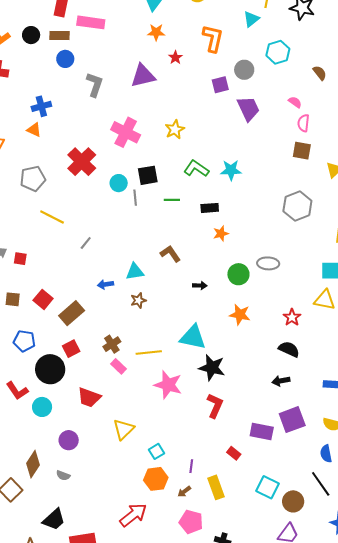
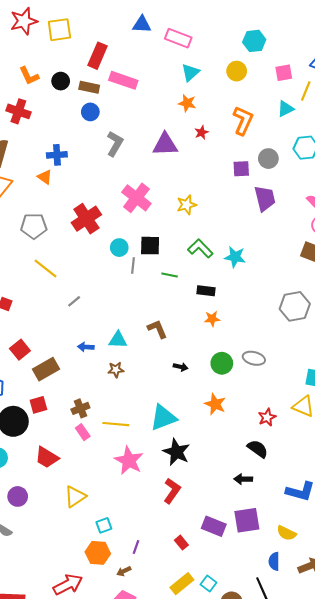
cyan triangle: (193, 337) -> (163, 418), turned -44
yellow rectangle: (216, 487) -> (182, 584), moved, turned 60
cyan square: (268, 487) -> (209, 584), size x0.7

